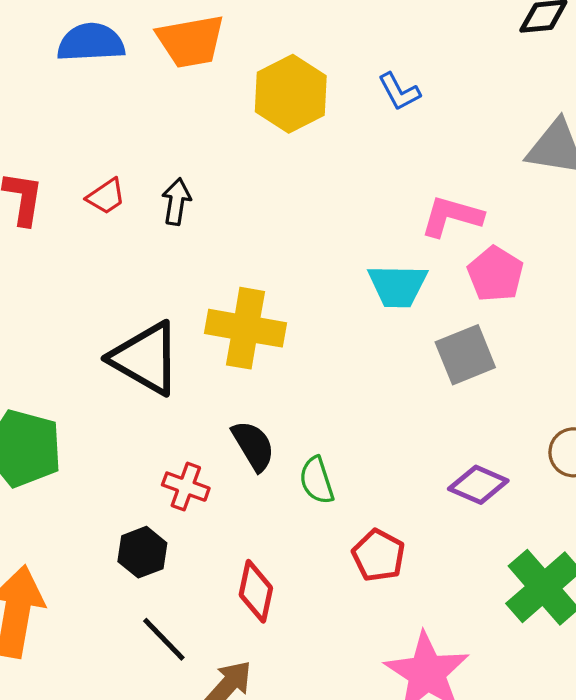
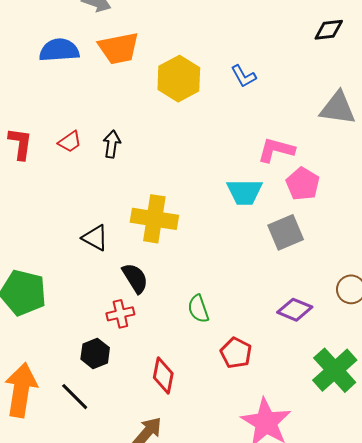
black triangle: (146, 358) -> (95, 238), size x0.6
black semicircle: (253, 446) -> (135, 278), moved
red cross: (186, 487) -> (120, 314), turned -32
black line: (164, 639) -> (75, 397), moved

